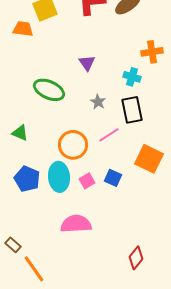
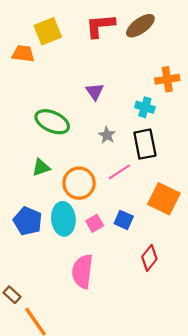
green triangle: (20, 133) -> (41, 167), moved, turned -42
pink semicircle: (76, 224) -> (82, 271), turned -80
red diamond: (136, 258) -> (149, 258), moved

